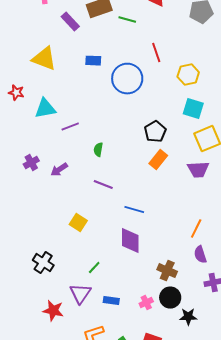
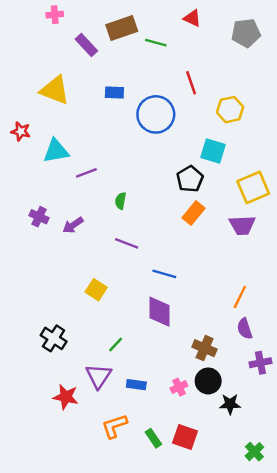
cyan square: (193, 109) -> (213, 151), moved
purple cross: (31, 163) -> (39, 217), turned -35

